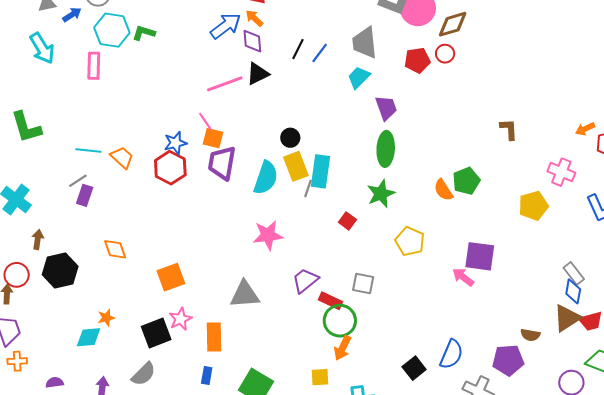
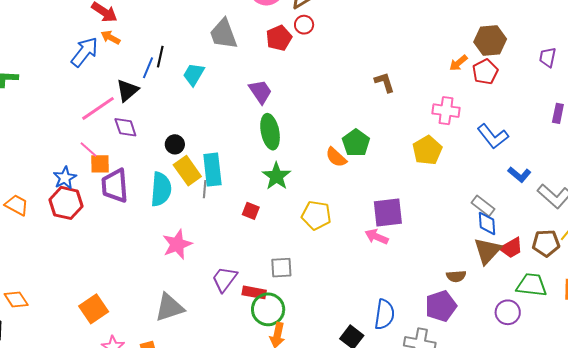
purple diamond: (252, 41) -> (125, 127), moved
blue line: (320, 53) -> (148, 68), moved
cyan trapezoid: (359, 77) -> (194, 74), moved
orange diamond: (115, 249) -> (16, 299), moved

